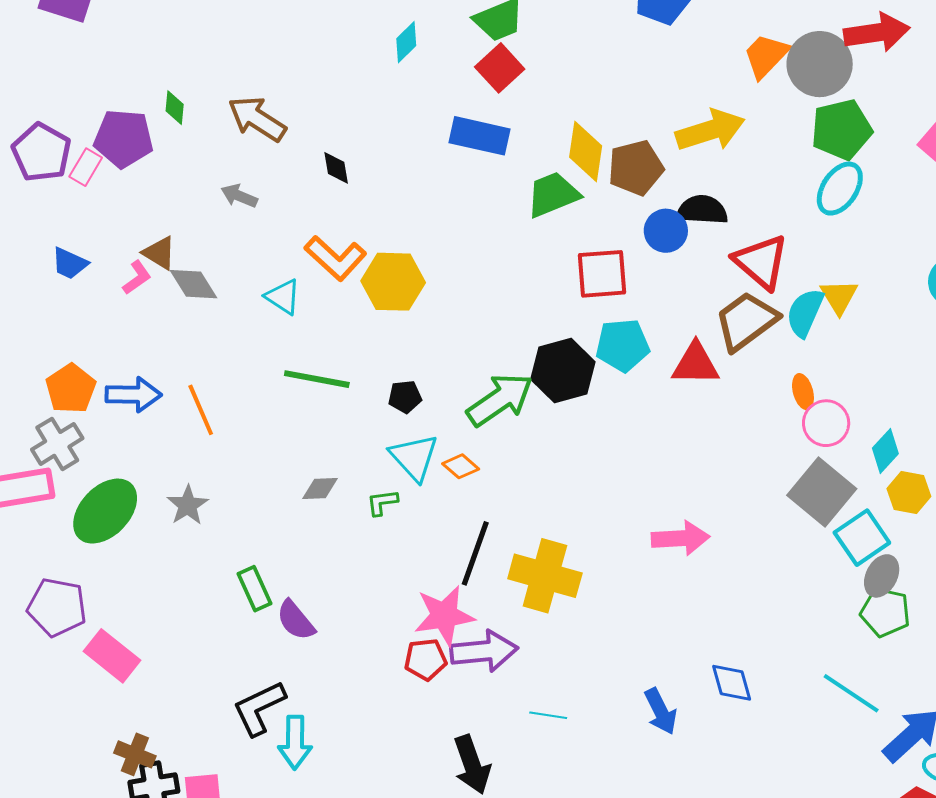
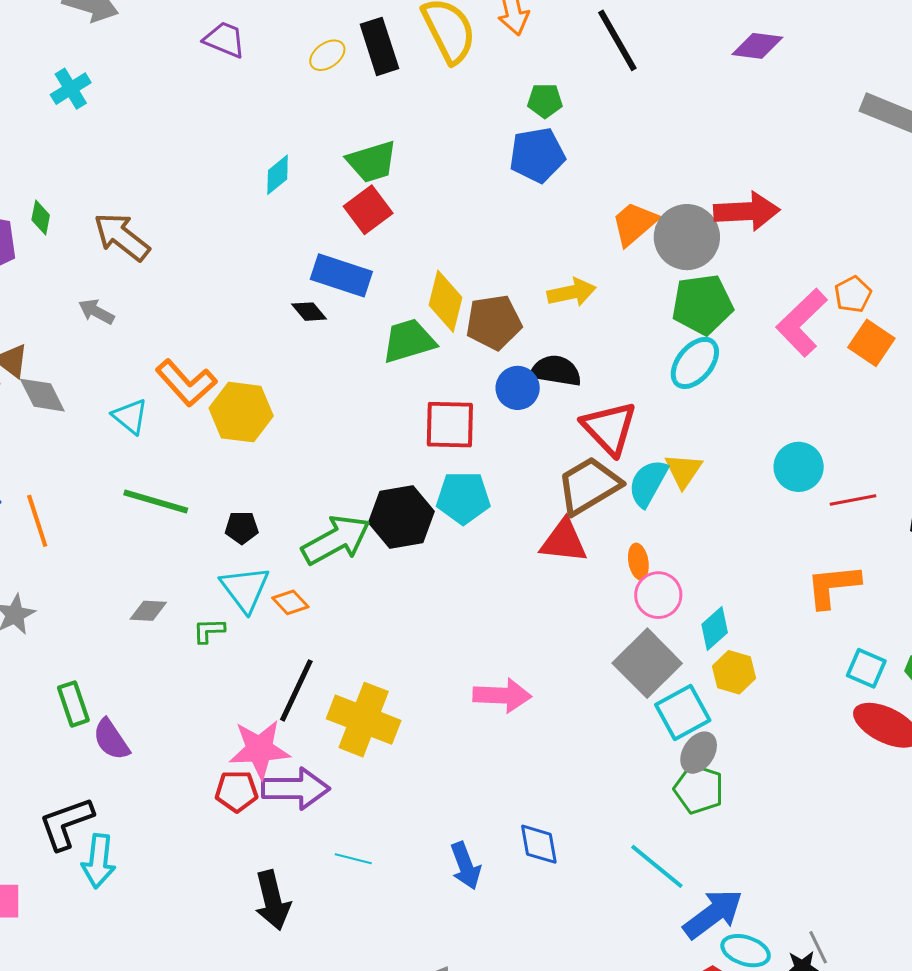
yellow arrow: (710, 130) -> (572, 292), size x0.7
black diamond: (336, 168) -> (309, 312), moved, turned -36
red triangle: (696, 364) -> (564, 541), moved

